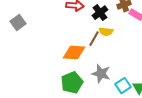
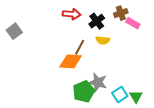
brown line: (94, 39) -> (80, 47), moved
green pentagon: (72, 83) -> (84, 92), moved

